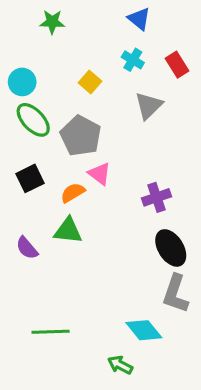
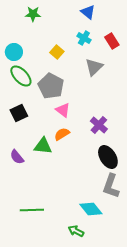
orange semicircle: (73, 193) -> (62, 134), moved
purple cross: (157, 197) -> (99, 125), turned -30

